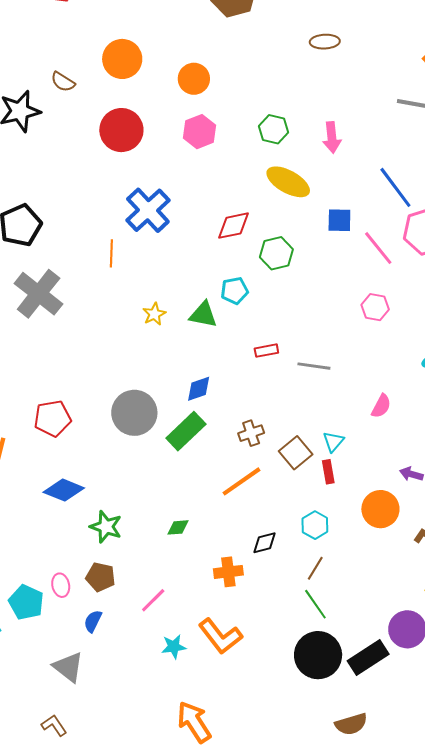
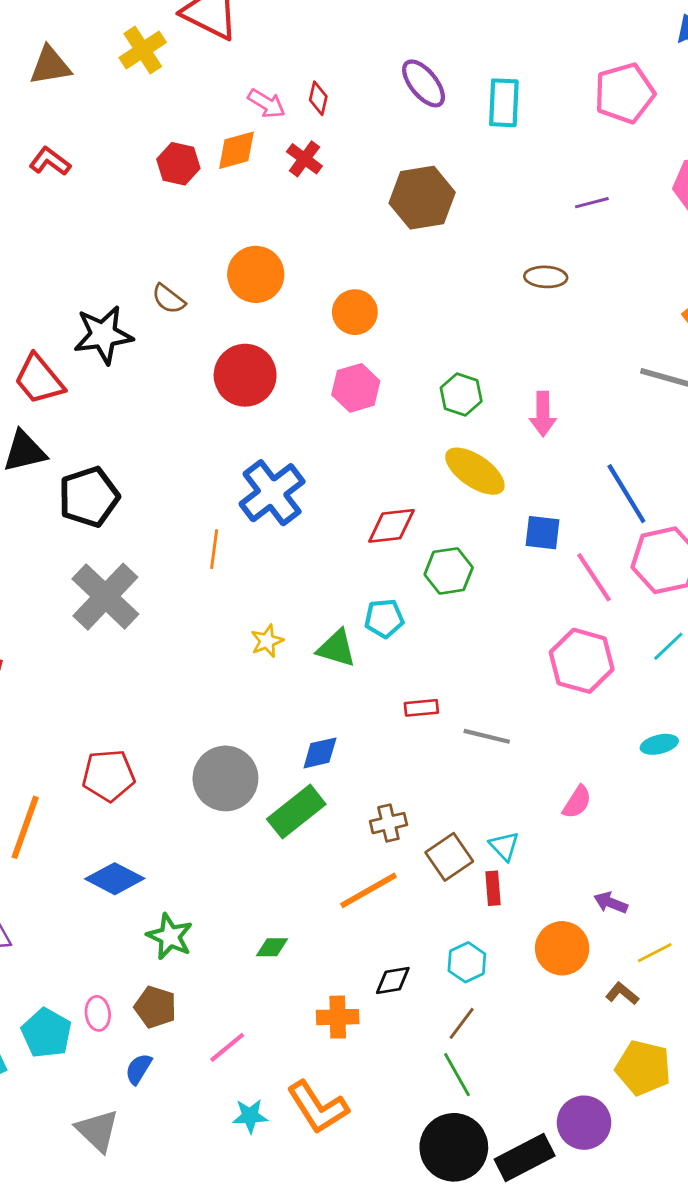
pink hexagon: (375, 307) -> (582, 661), size x1.6
cyan triangle: (333, 442) -> (504, 846), turned -30

